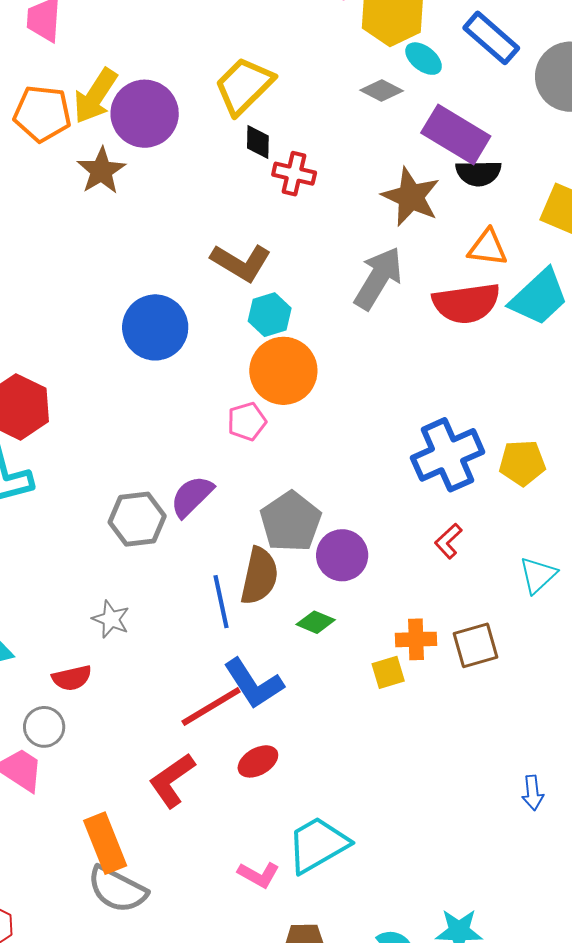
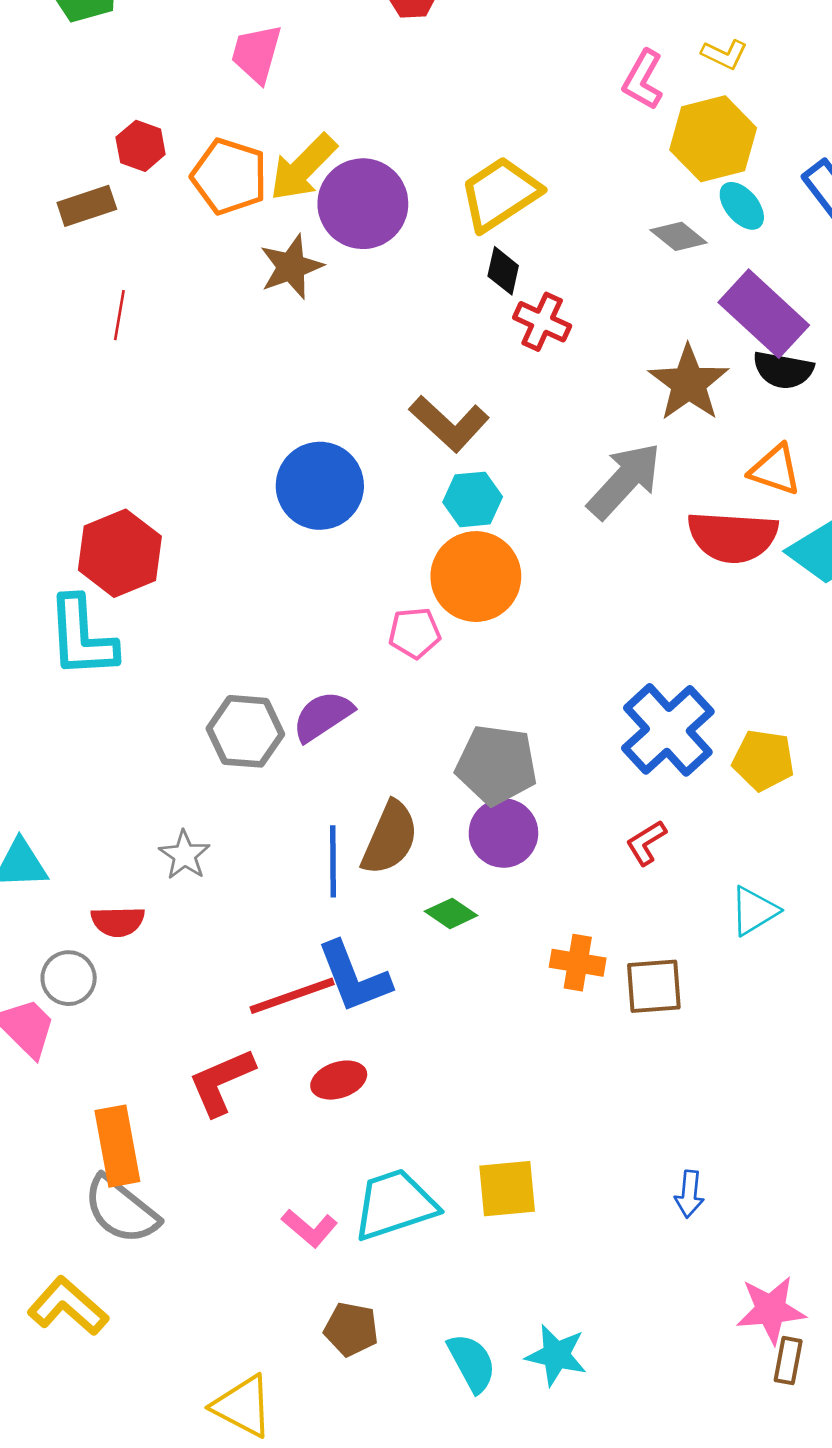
blue cross: (448, 455) -> (668, 730), turned -30
gray pentagon: (291, 522) -> (496, 765), moved, turned 30
yellow square: (388, 672) -> (507, 1189), moved, size x1.4

